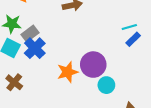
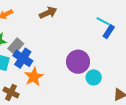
cyan line: (129, 27) -> (103, 21), turned 56
orange star: (68, 72) -> (34, 77), moved

